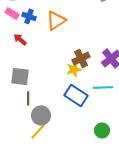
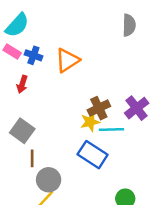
red arrow: (20, 39) -> (22, 84), turned -112
gray square: (20, 76) -> (22, 131), turned 30
cyan line: (103, 87) -> (111, 129), moved

